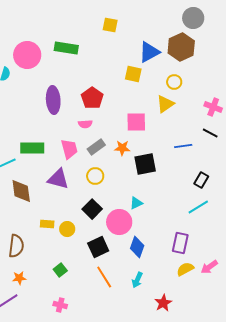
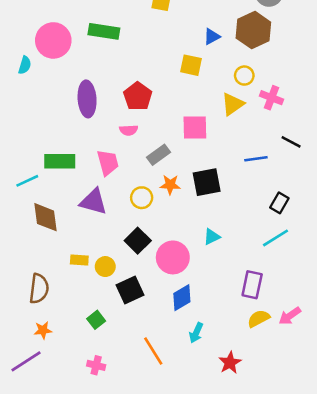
blue triangle: (149, 52) -> (212, 37), size x0.6
pink cross: (213, 107) -> (272, 98), moved
gray rectangle: (96, 147) -> (159, 155), moved
orange star: (122, 148) -> (170, 185), moved
cyan triangle: (136, 203) -> (212, 237), moved
black square: (98, 247) -> (130, 290), moved
blue diamond: (137, 247) -> (182, 298), moved, turned 40
orange line: (104, 277) -> (153, 351), moved

